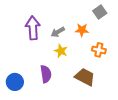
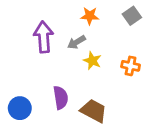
orange star: (82, 30) -> (90, 16), moved
yellow star: (61, 51) -> (92, 61), moved
brown trapezoid: (85, 77) -> (94, 111), moved

